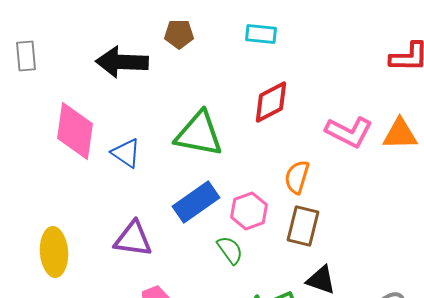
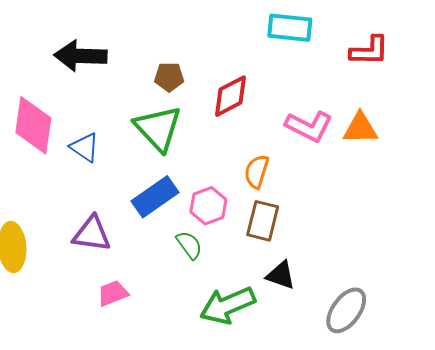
brown pentagon: (179, 34) -> (169, 77), moved
cyan rectangle: (261, 34) -> (290, 28), moved, size x1.4
green triangle: (199, 134) -> (158, 128), turned 36

